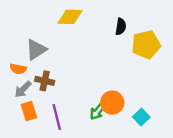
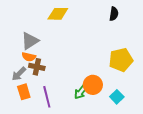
black semicircle: (121, 27) -> (114, 14), moved
yellow pentagon: (146, 45) -> (121, 60), moved
orange semicircle: (18, 69) -> (29, 57), moved

